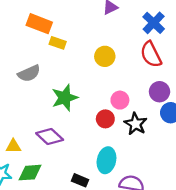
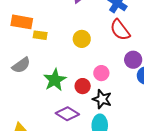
red circle: (105, 119) -> (83, 86), moved
black star: (136, 124) -> (102, 99), moved
purple diamond: (50, 136) -> (67, 114), moved

